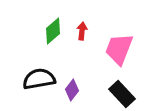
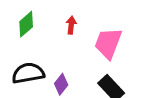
green diamond: (53, 31) -> (26, 24), moved

